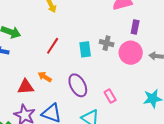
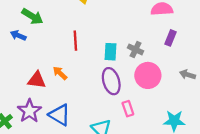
red line: (53, 46) -> (75, 41), turned -48
pink circle: (131, 53) -> (148, 75), moved
purple ellipse: (78, 85) -> (111, 81), moved

